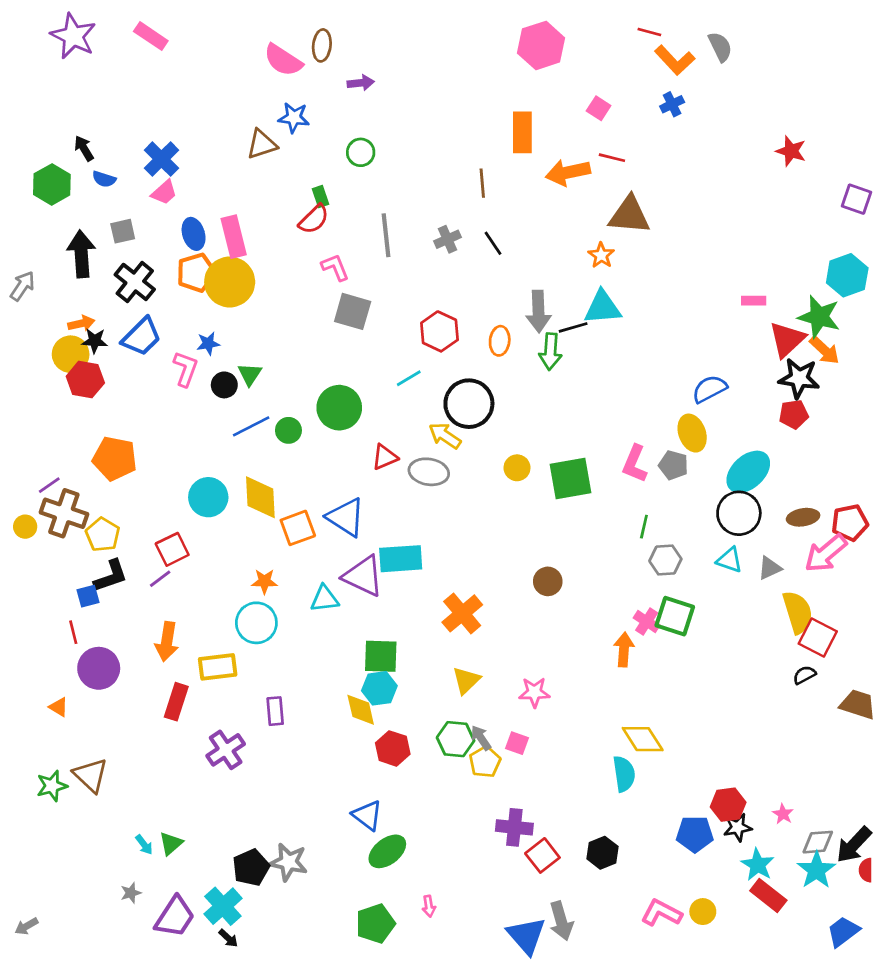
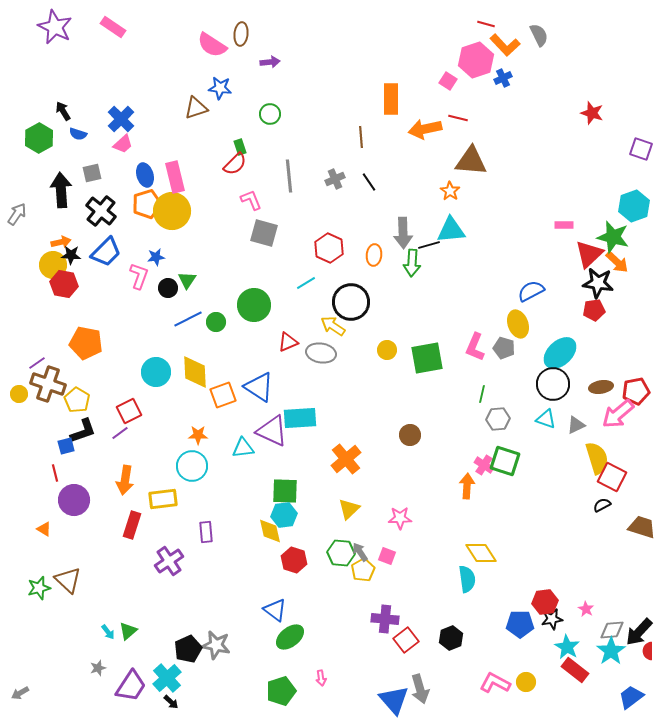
pink hexagon: (541, 45) -> (476, 60), moved

